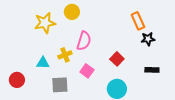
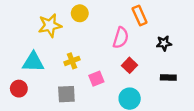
orange rectangle: (138, 21) -> (140, 16), moved
pink semicircle: (84, 41) -> (121, 38), moved
cyan triangle: (43, 63) -> (33, 62), moved, size x1.5
pink square: (87, 71) -> (96, 79), turned 32

